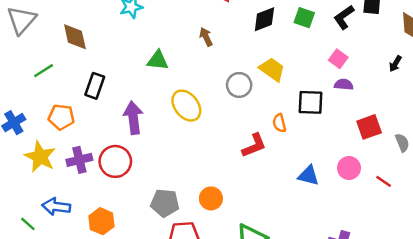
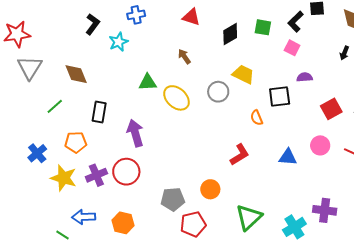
pink square: (338, 59) -> (292, 48), moved
yellow ellipse: (186, 106) -> (176, 98), moved
red L-shape: (254, 146) -> (240, 155), moved

